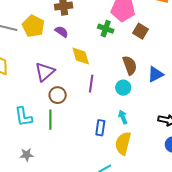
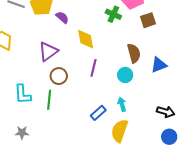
brown square: (140, 31) -> (148, 20), turned 35
purple semicircle: (62, 32) -> (62, 17), moved
blue rectangle: (100, 128) -> (98, 113), turned 35

